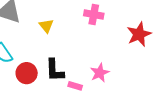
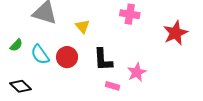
black L-shape: (55, 70) -> (103, 60), moved
red circle: (27, 73) -> (67, 57), moved

